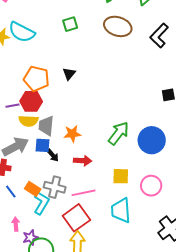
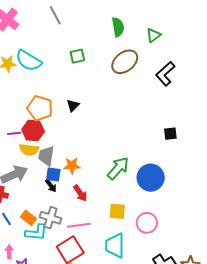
brown ellipse: (118, 26) -> (125, 62), turned -60
blue square: (42, 145) -> (53, 175), moved
red arrow: (83, 161) -> (80, 193), turned 48
cyan L-shape: (41, 203) -> (36, 232), turned 60

